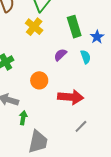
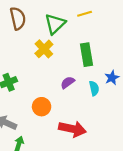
blue star: (97, 37) -> (112, 78), moved

